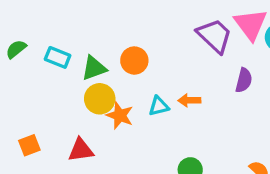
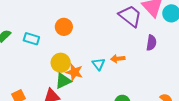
orange circle: (134, 61) -> (64, 27), moved
green triangle: (94, 68) -> (63, 81), moved
cyan triangle: (159, 106) -> (99, 64), turned -48

